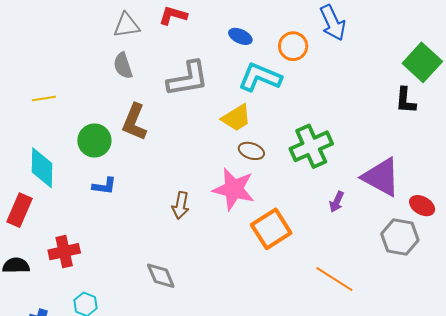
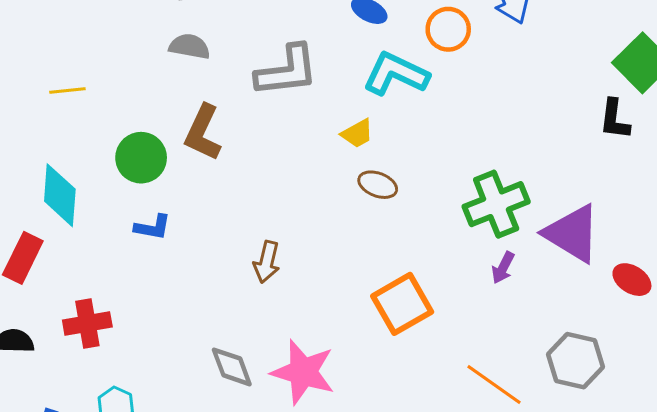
gray semicircle: (123, 66) -> (189, 46), turned 116
yellow trapezoid: (236, 118) -> (357, 133), size x0.7
green cross: (311, 146) -> (496, 204), moved
pink star: (234, 189) -> (303, 372), moved
gray hexagon: (400, 237) -> (576, 361), moved

